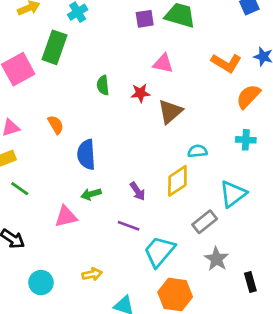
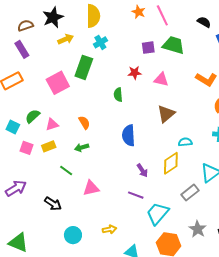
red star: (140, 93) -> (135, 73), moved
blue semicircle: (86, 155) -> (129, 135), moved
green line: (20, 189) -> (66, 170), moved
green arrow: (91, 194) -> (82, 147), moved
gray star: (216, 259) -> (198, 229), moved

